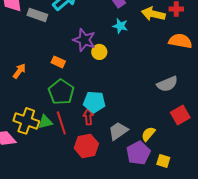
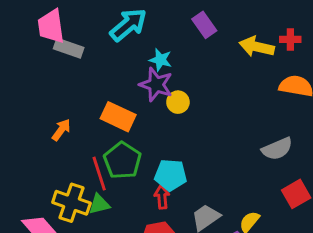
gray rectangle: (37, 15) -> (69, 48), moved
cyan star: (120, 26) -> (160, 60), moved
orange rectangle: (58, 62) -> (118, 117), size x1.6
red line: (61, 123) -> (99, 174), moved

